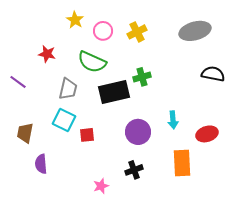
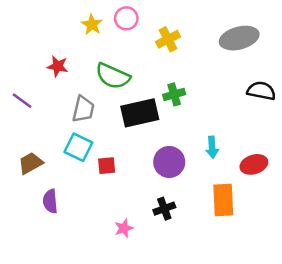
pink circle: (103, 31) -> (126, 18), moved
brown trapezoid: (25, 133) -> (31, 163), turned 50

